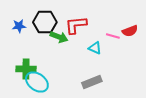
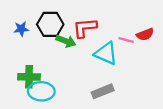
cyan triangle: (95, 48) -> (106, 53), size x1.6
cyan ellipse: (37, 82) -> (41, 91), turned -35

